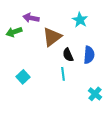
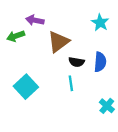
cyan star: (80, 20) -> (100, 23), moved
black semicircle: (68, 55) -> (76, 62), turned -56
cyan square: (23, 77) -> (26, 87), size x1.5

